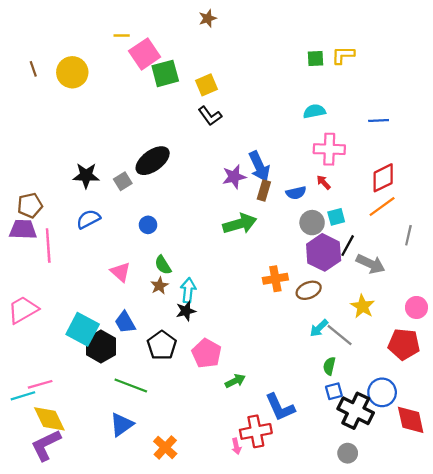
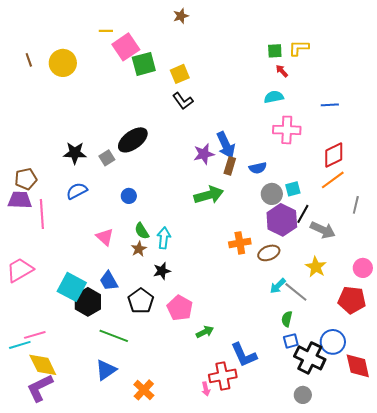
red arrow: (324, 182) -> (282, 71), moved
cyan arrow: (188, 290) -> (164, 238), moved

